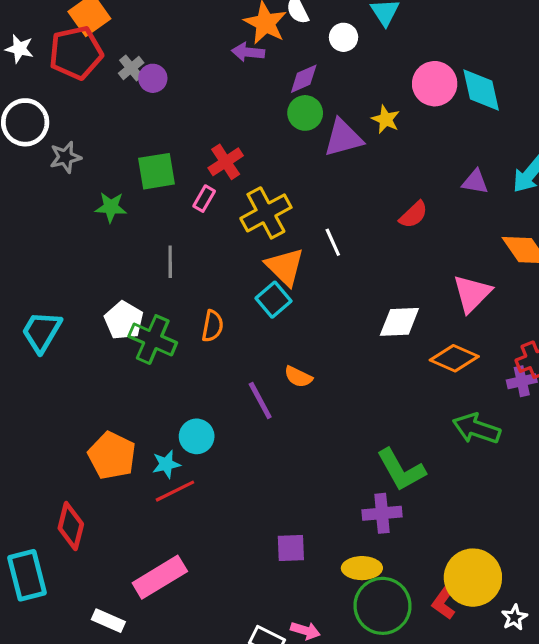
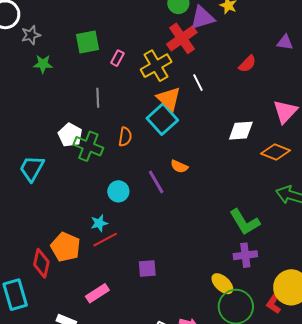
red cross: (226, 162) -> (182, 38), moved, size x1.4
green star: (111, 207) -> (43, 64), moved
cyan square: (274, 300) -> (162, 119), size x1.4
cyan trapezoid: (42, 332) -> (32, 168), moved
cyan circle: (197, 436) -> (118, 191), moved
orange pentagon: (112, 456) -> (65, 247), moved
purple cross: (382, 513) -> (245, 255), moved
purple square: (291, 548) -> (147, 269), moved
yellow ellipse: (362, 568) -> (222, 284), turned 45
pink rectangle: (160, 577) -> (97, 293), size x0.7

